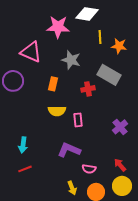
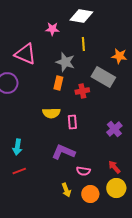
pink star: (58, 27) -> (52, 29), size x0.6
yellow line: (100, 37) -> (83, 44), moved
orange star: (119, 46) -> (119, 56), moved
orange rectangle: (53, 84) -> (58, 83), moved

